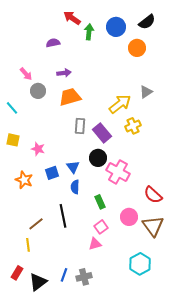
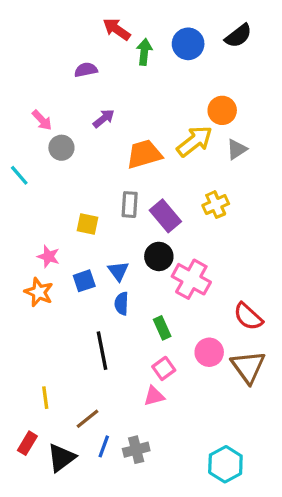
orange circle: (137, 48) -> (222, 110), moved
purple arrow: (64, 73) -> (104, 118), turned -32
orange trapezoid: (70, 97) -> (144, 154), moved
yellow arrow: (120, 104) -> (195, 141), moved
yellow square: (13, 140) -> (87, 224), moved
pink star: (38, 149) -> (48, 256), moved
brown line: (36, 224) -> (87, 419), moved
cyan hexagon: (140, 264) -> (225, 464), moved

